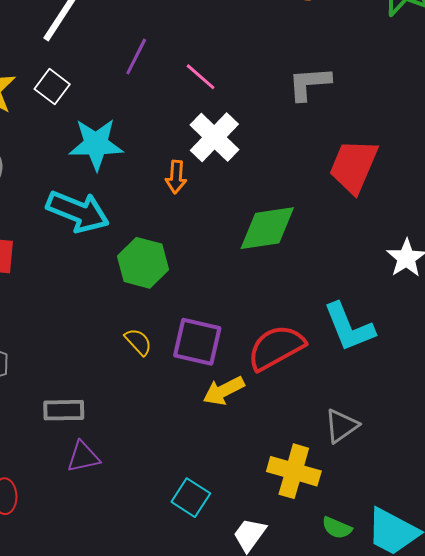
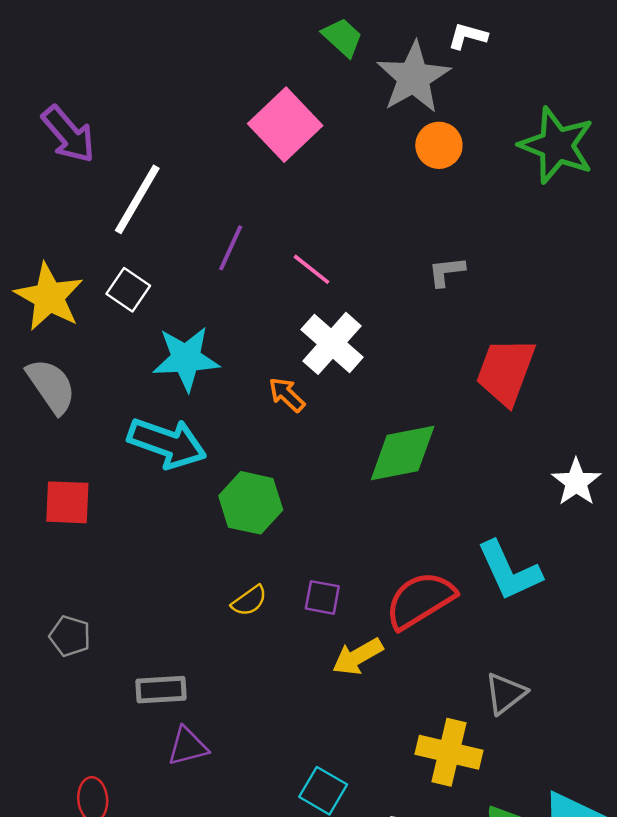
gray L-shape: (309, 84) -> (446, 272), size x0.7
orange arrow: (176, 177) -> (287, 395), turned 132
yellow semicircle: (138, 342) -> (249, 601), turned 100
purple square: (197, 342) -> (322, 597), size x0.6

